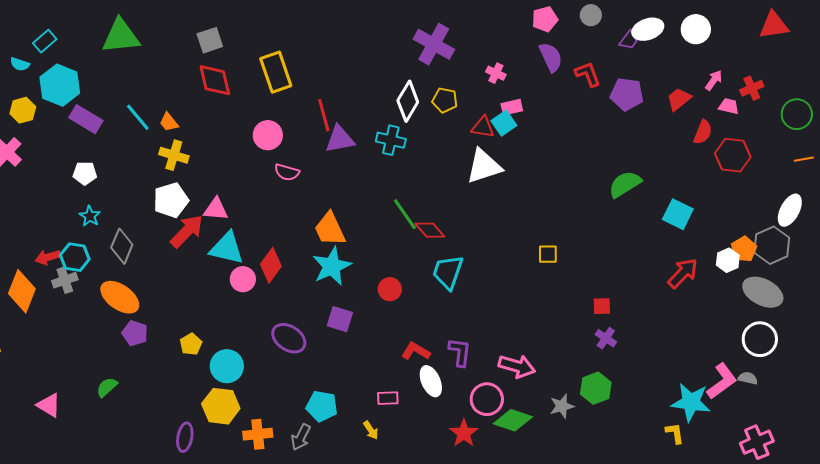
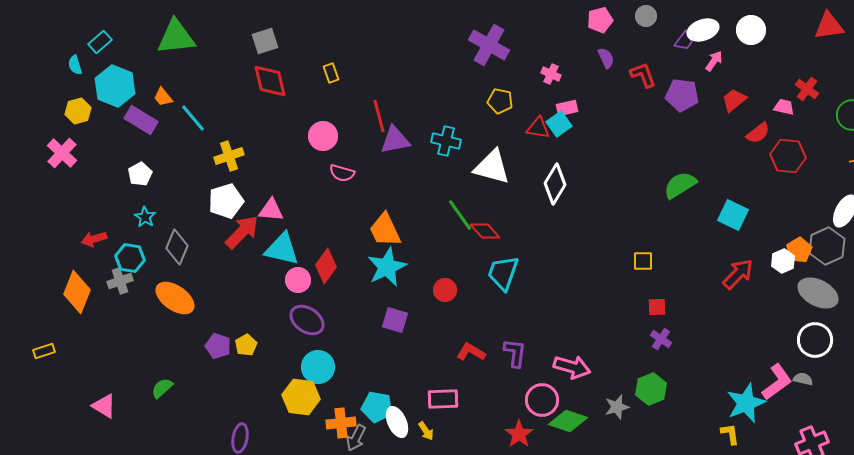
purple semicircle: (551, 57) -> (606, 58), size x0.7
cyan semicircle: (20, 64) -> (75, 65), turned 54
yellow rectangle: (276, 72) -> (331, 73), size x0.5
pink arrow: (714, 80) -> (714, 61), moved
red cross: (752, 88) -> (807, 89), turned -30
white diamond: (408, 101) -> (555, 184), moved
orange trapezoid: (169, 122) -> (163, 97), moved
red semicircle: (703, 132) -> (758, 133), turned 30
yellow cross: (174, 155) -> (229, 156), turned -36
white triangle: (484, 166) -> (492, 167), moved, turned 33
white pentagon: (85, 173) -> (140, 174), turned -30
yellow square: (548, 254) -> (643, 261), moved
red arrow: (48, 257) -> (94, 239), moved
purple pentagon: (135, 333) -> (218, 346), moved
purple ellipse: (289, 338) -> (307, 320), moved
cyan circle: (227, 366) -> (318, 367), moved
white ellipse: (431, 381) -> (397, 422), moved
pink rectangle: (388, 398) -> (443, 399), size x1.4
cyan star: (691, 402) -> (746, 403), turned -30
yellow hexagon: (221, 406) -> (301, 397), moved
orange cross: (258, 434) -> (341, 423), moved

